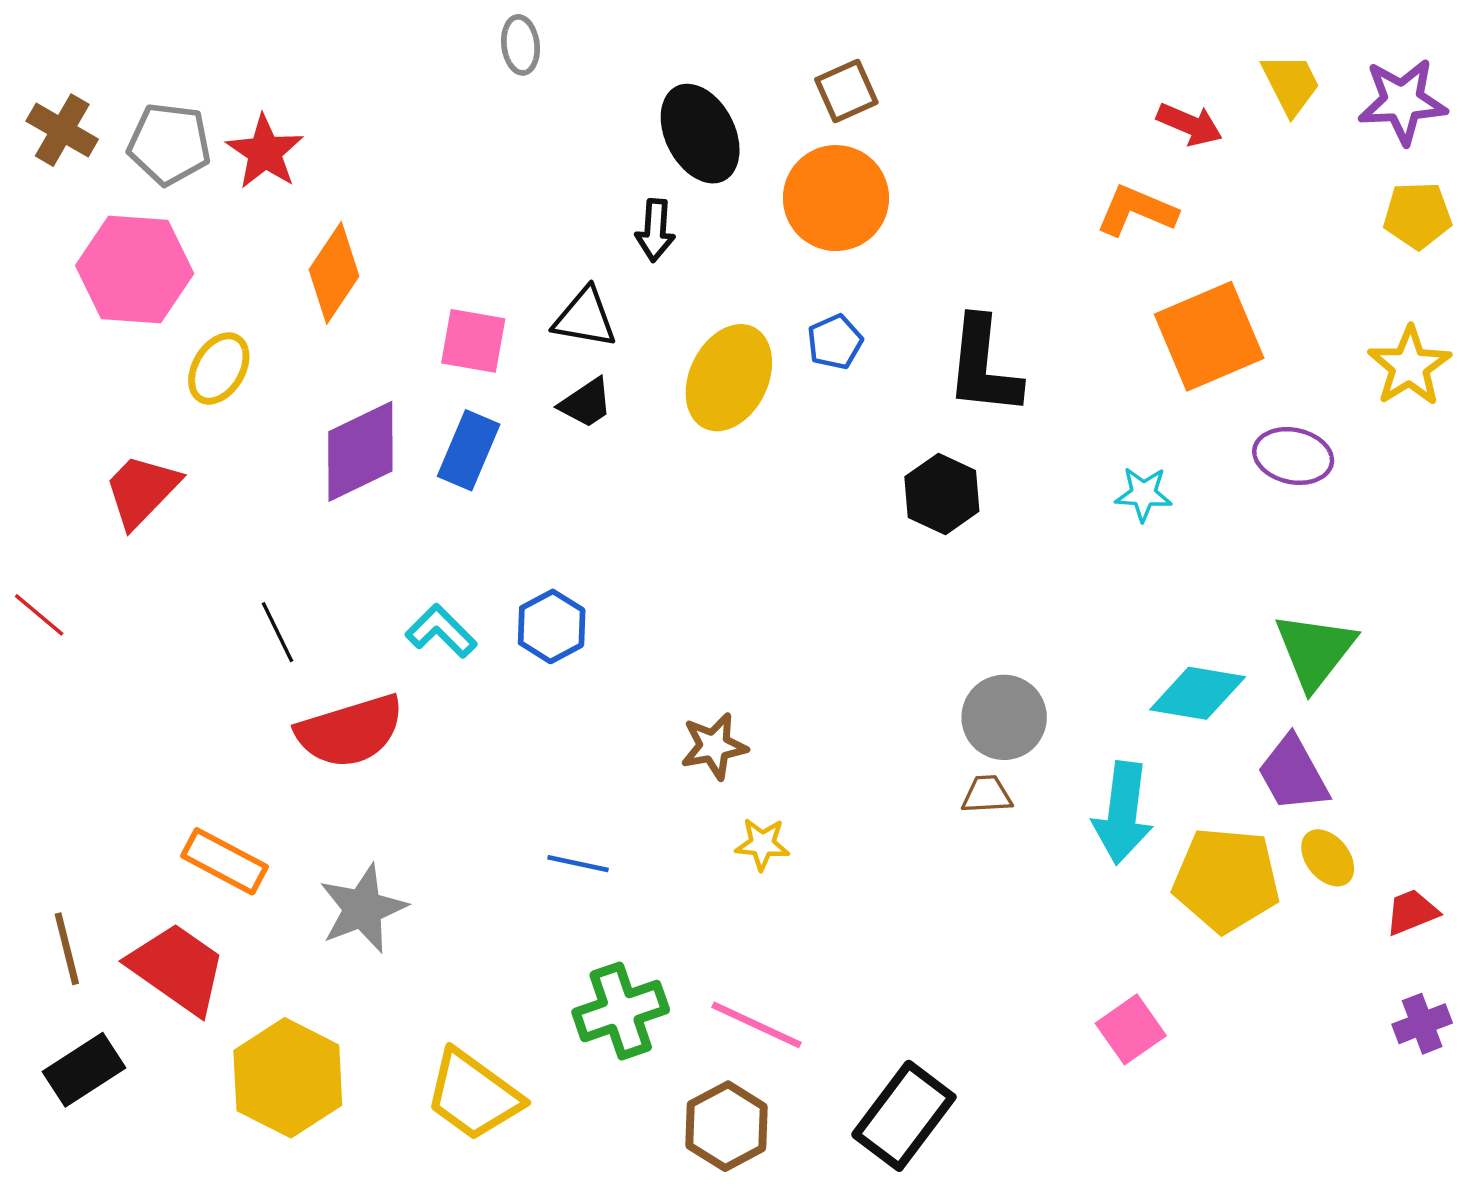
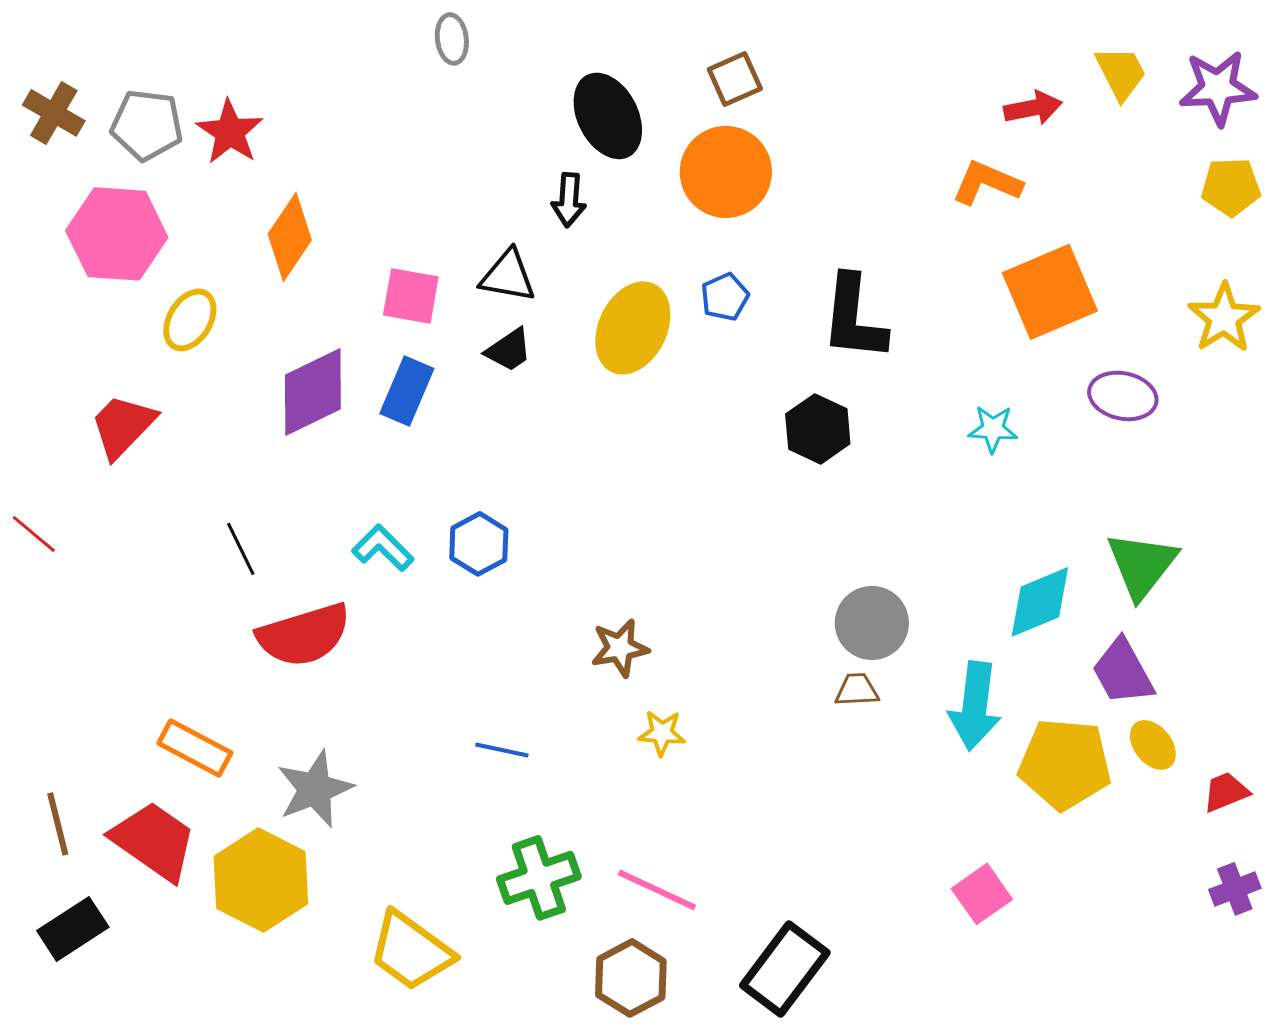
red arrow: (1189, 124) -> (1033, 108), turned -34
cyan diamond: (1198, 693) -> (1040, 602), turned -32
yellow hexagon: (288, 1078) -> (261, 880), moved

